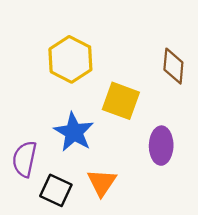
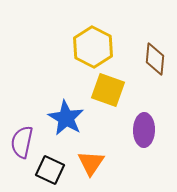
yellow hexagon: (70, 59) -> (93, 47), moved

